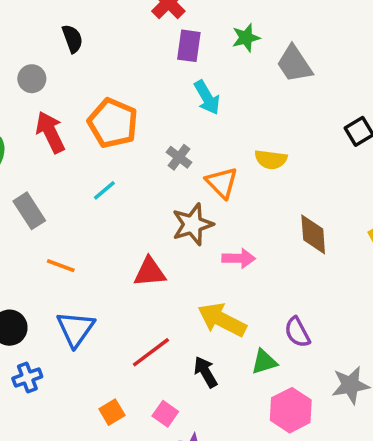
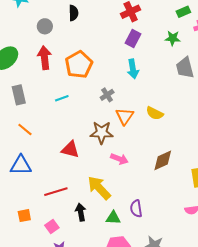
green star: (246, 38) -> (173, 38), moved
brown diamond: (313, 234) -> (163, 160), turned 50
blue triangle: (76, 329) -> (21, 165), turned 35

